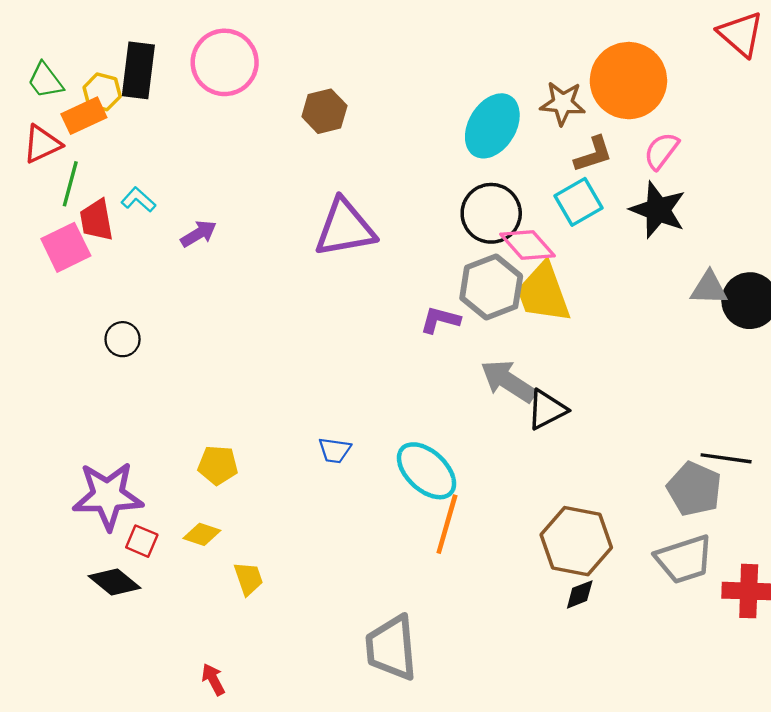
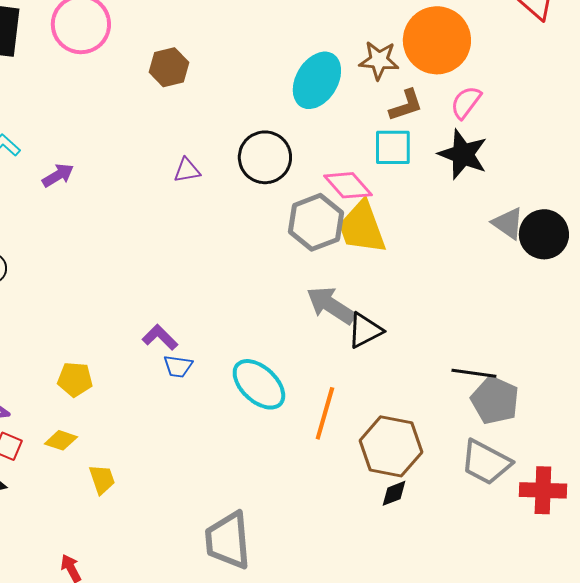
cyan square: (579, 202) -> (393, 147), turned 30
black circle: (491, 213) -> (265, 157), moved
purple triangle: (345, 228) -> (187, 170), size x0.5
gray triangle: (709, 288) -> (508, 223), turned 33
purple L-shape: (440, 320) -> (160, 337), moved, turned 30
black line: (726, 458) -> (474, 373), moved
orange line: (447, 524) -> (325, 413), moved
gray trapezoid: (684, 559) -> (486, 462), turned 46

